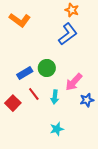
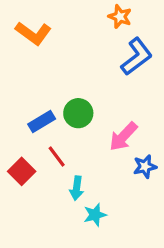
blue L-shape: (68, 34) -> (137, 57), moved
cyan arrow: (55, 97) -> (77, 188), moved

